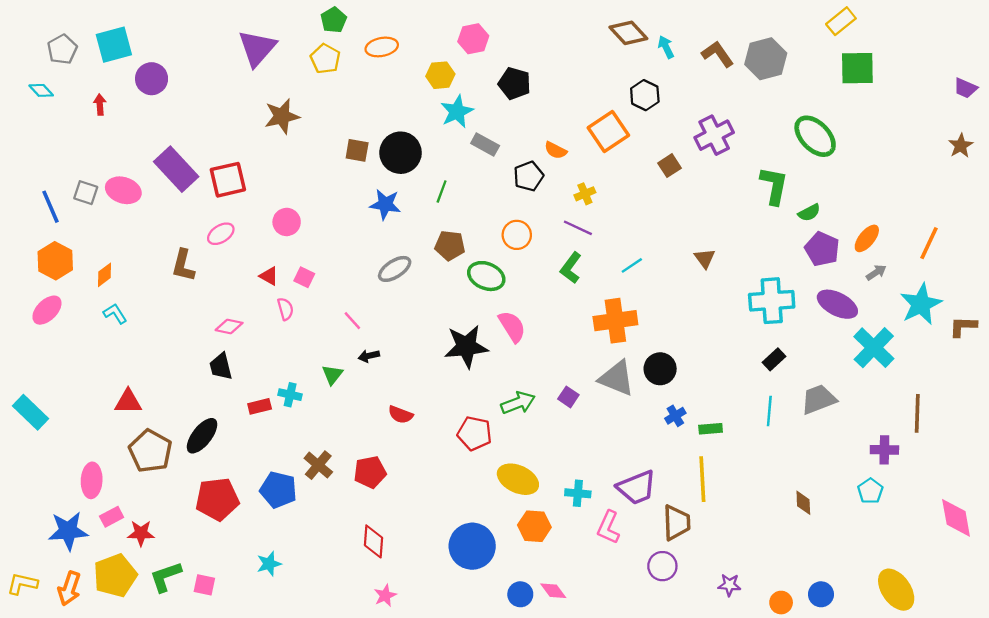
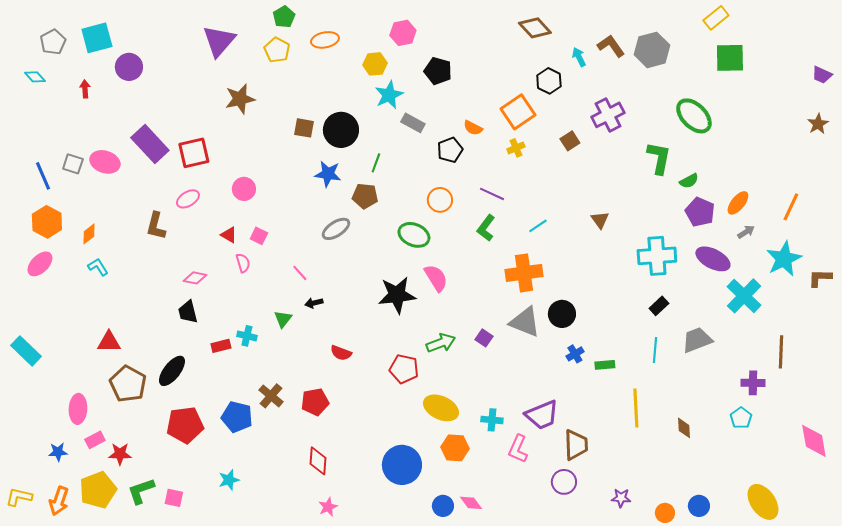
cyan arrow: (666, 47) -> (579, 57), moved
yellow cross: (585, 194) -> (516, 148), moved
brown pentagon: (450, 245) -> (365, 196), moved
yellow line: (702, 479) -> (636, 408), moved
blue star: (68, 531) -> (58, 452), size x0.6

